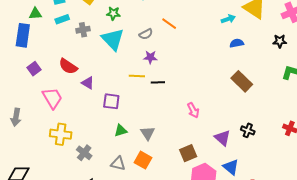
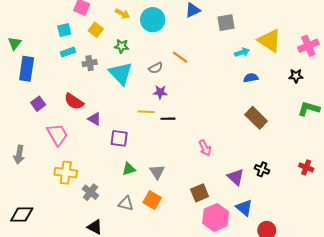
green triangle: (35, 14) -> (15, 43), moved, turned -48

